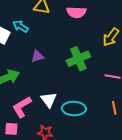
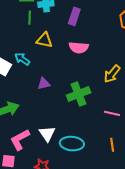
purple triangle: (37, 56) -> (44, 84), moved

